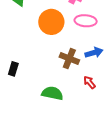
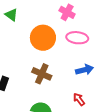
brown cross: (69, 59) -> (42, 74), moved

